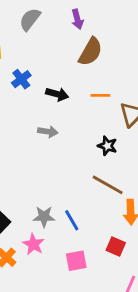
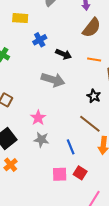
gray arrow: (48, 132) -> (53, 80), size x1.6
blue line: (72, 220) -> (71, 147), moved
pink star: (33, 244) -> (38, 118), moved
red square: (116, 247) -> (80, 173), moved

